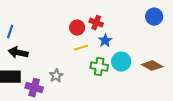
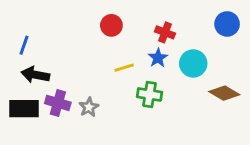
red cross: (96, 23) -> (165, 32), moved
red circle: (77, 28) -> (111, 25), moved
cyan circle: (121, 62) -> (193, 63), moved
purple cross: (34, 88) -> (58, 103), moved

